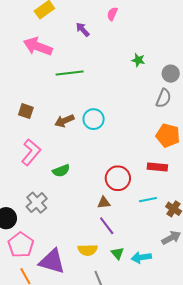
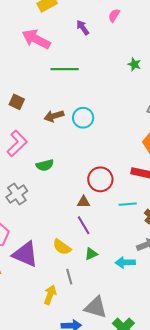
yellow semicircle: (88, 250) -> (62, 247), turned 30
green triangle: (117, 253) -> (91, 254), turned 40
cyan arrow: (141, 257) -> (125, 262), moved

